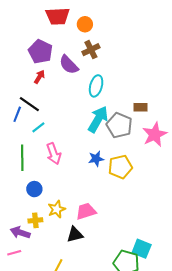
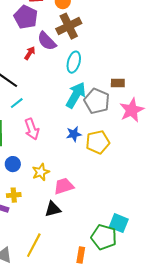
brown cross: (91, 50) -> (69, 26), size x1.4
purple pentagon: (40, 52) -> (26, 17), moved
red arrow: (39, 77) -> (30, 53), moved
yellow star: (57, 209) -> (41, 172), moved

